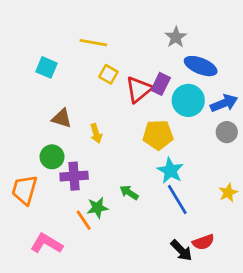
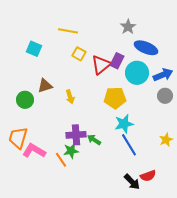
brown triangle: (62, 118) -> (45, 86), turned -35
green circle: (52, 157) -> (25, 100), moved
cyan star: (170, 171) -> (124, 124), turned 30
purple cross: (74, 176) -> (76, 135), moved
pink L-shape: (47, 244) -> (34, 151), moved

